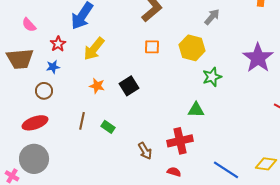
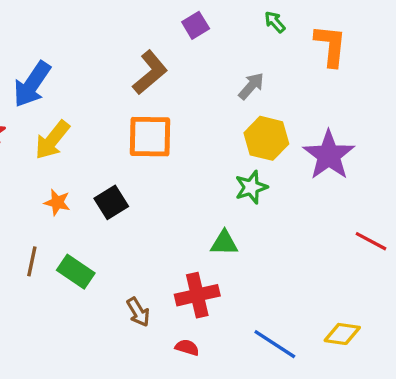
orange square: (152, 47) -> (150, 137), size x1.8
yellow hexagon: (192, 48) -> (266, 138), moved
green rectangle: (108, 127) -> (76, 272), size x1.5

